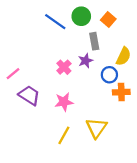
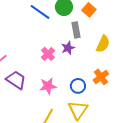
blue circle: (109, 75) -> (78, 86), moved
orange cross: (121, 92) -> (101, 77), turned -35

